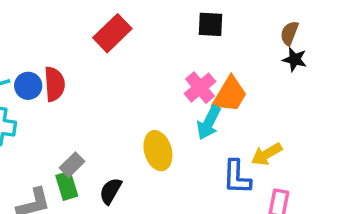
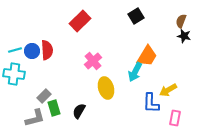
black square: (211, 24) -> (136, 16), turned -35
pink cross: (200, 88) -> (93, 61), moved
gray rectangle: (72, 165) -> (44, 96), moved

